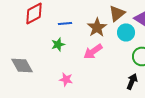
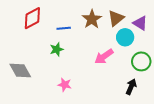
brown star: (97, 27) -> (92, 19), moved
pink arrow: (93, 51) -> (104, 56), moved

